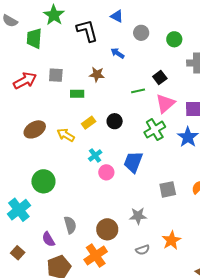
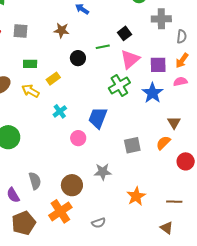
green rectangle: (77, 94) -> (30, 64), moved
black circle: (115, 121) -> (78, 58), moved
pink circle: (106, 172) -> (78, 138), moved
gray semicircle: (143, 250) -> (99, 223), moved

